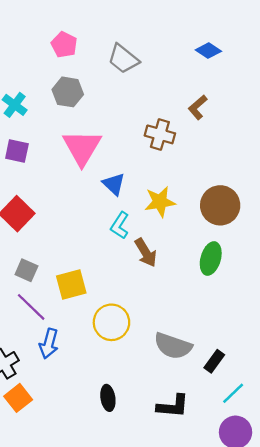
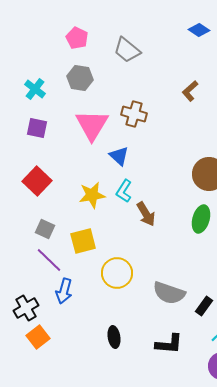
blue diamond: (208, 51) -> (199, 30), moved
brown cross: (160, 134) -> (134, 114), moved
yellow star: (160, 202) -> (92, 195), moved

